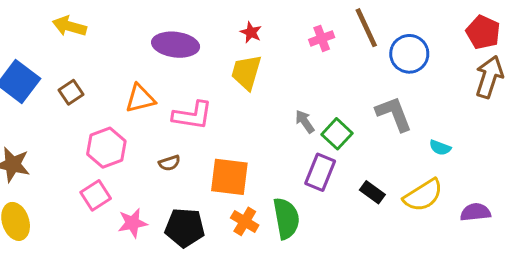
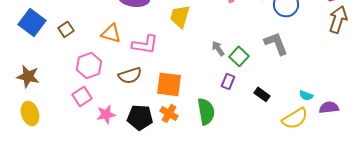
orange triangle: (140, 98) -> (111, 33), turned 30
cyan semicircle: (440, 148) -> (306, 95), moved
brown semicircle: (169, 163) -> (130, 75), size x1.6
purple rectangle: (320, 172) -> (228, 81), size x0.7
yellow semicircle: (423, 195) -> (295, 118), moved
orange cross: (245, 221) -> (169, 113), moved

